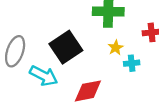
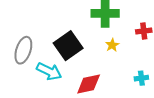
cyan cross: (132, 63) -> (141, 78), moved

